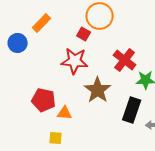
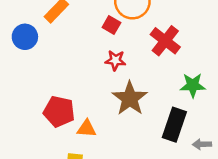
red cross: (125, 60) -> (165, 41), moved
red star: (75, 61) -> (115, 60), moved, size x0.6

